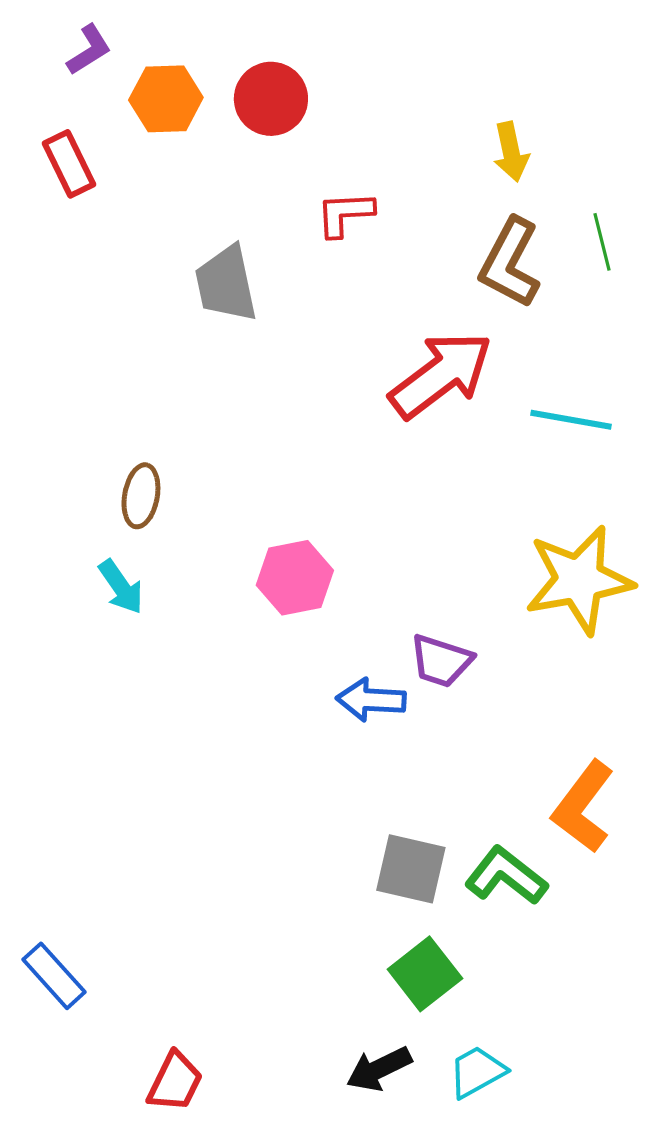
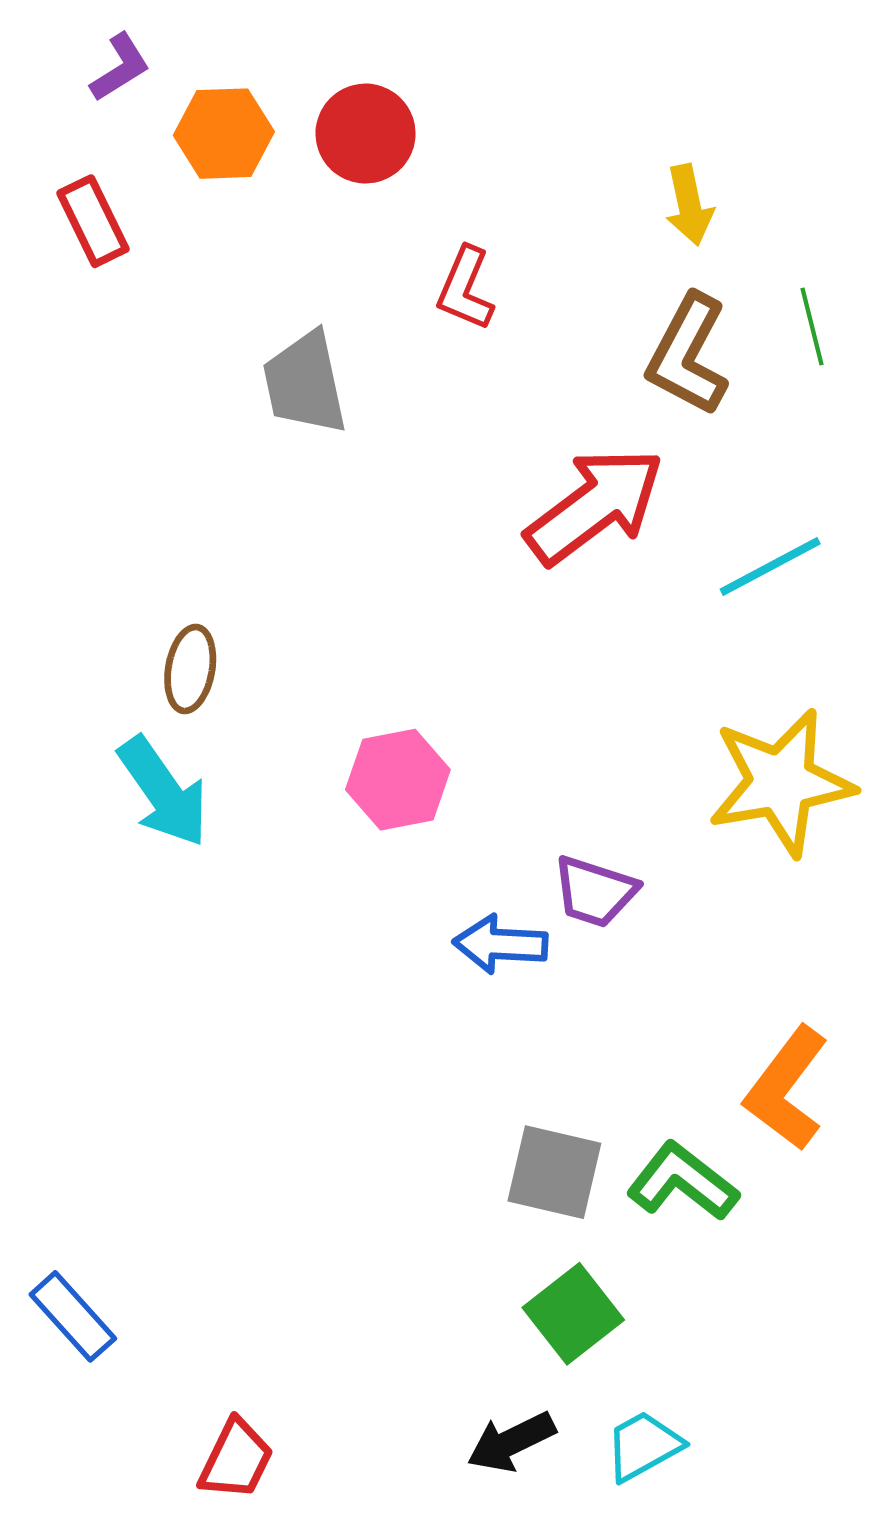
red L-shape: (345, 214) -> (465, 289), turned -64
cyan line: (571, 420) -> (770, 566), turned -38
cyan arrow: (121, 587) -> (163, 792), size x1.5

